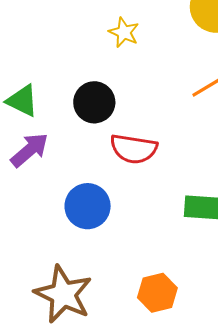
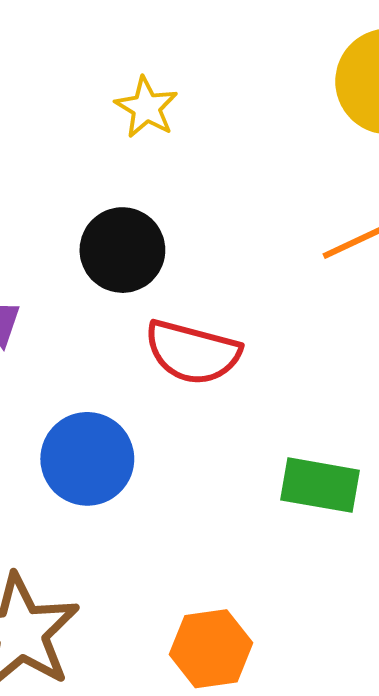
yellow star: (124, 32) -> (146, 107), moved

